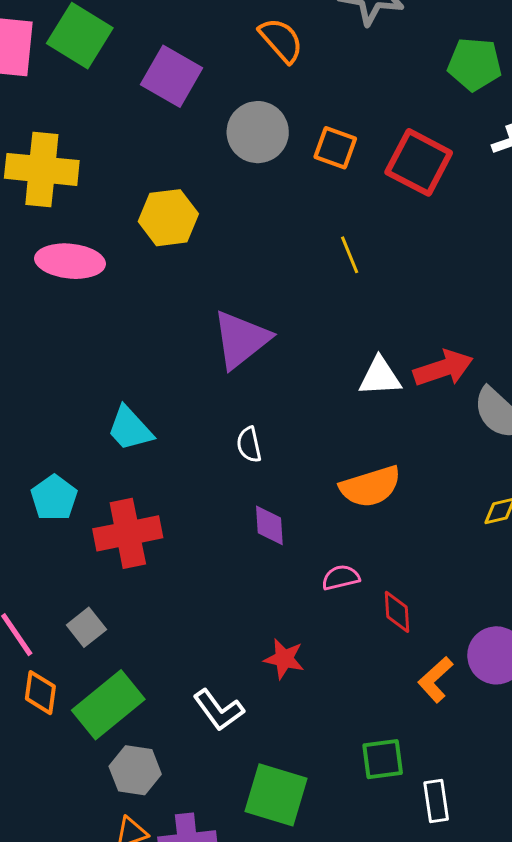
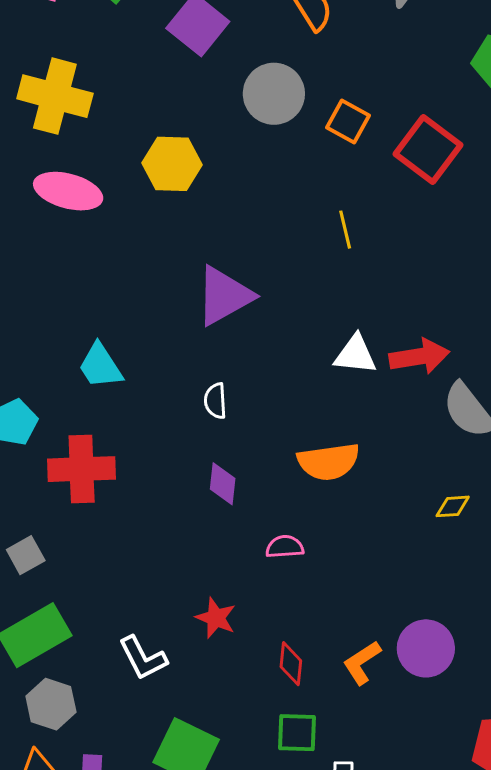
red diamond: (397, 612) -> (291, 664), moved

